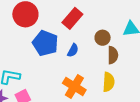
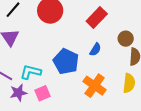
blue pentagon: (45, 43) -> (66, 61), moved

